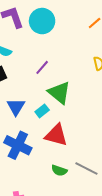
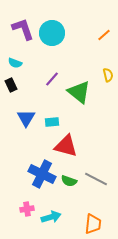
green triangle: (59, 93) -> (79, 92), moved
cyan rectangle: (42, 111) -> (52, 122), turned 32
blue cross: (18, 145) -> (42, 174), moved

